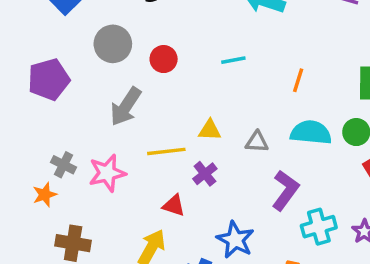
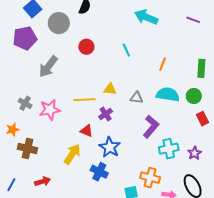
gray circle: (113, 44) -> (59, 23), moved
cyan line: (233, 60) -> (126, 50), turned 72
purple pentagon: (49, 79) -> (25, 38), moved
gray arrow: (126, 107) -> (48, 67), moved
orange star: (45, 195) -> (13, 130), moved
blue star: (235, 240) -> (110, 147), moved

